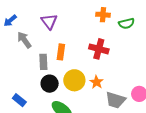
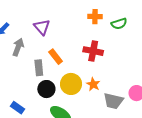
gray arrow: (24, 40) -> (18, 47), turned 60
orange rectangle: (61, 52) -> (56, 57), turned -42

